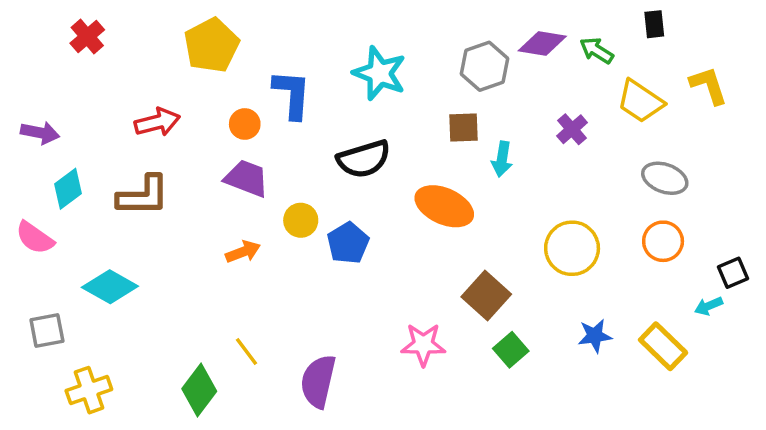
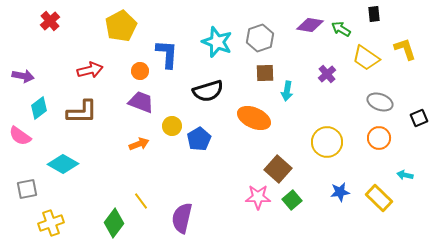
gray hexagon: (485, 66) -> (260, 38), moved
black square: (733, 273) -> (419, 118), moved
cyan arrow: (709, 306) -> (405, 175), turned 35
pink star: (423, 345) -> (258, 197), moved

